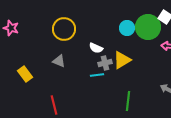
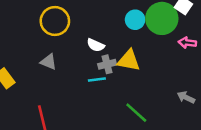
yellow triangle: (122, 60) -> (129, 60), turned 42
green line: (128, 101) -> (136, 113), turned -54

